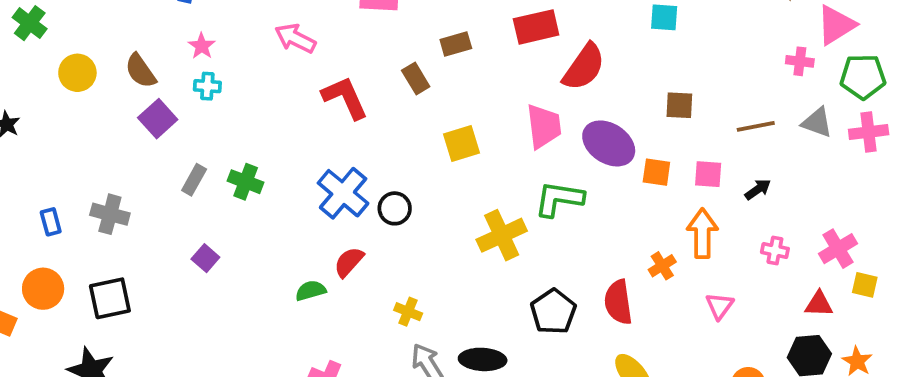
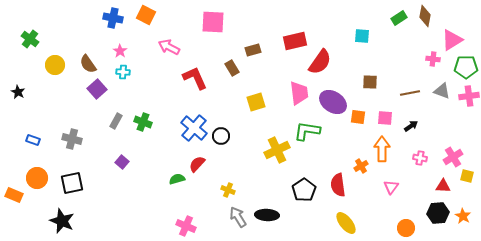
blue rectangle: (51, 222) -> (33, 140), moved, turned -56

